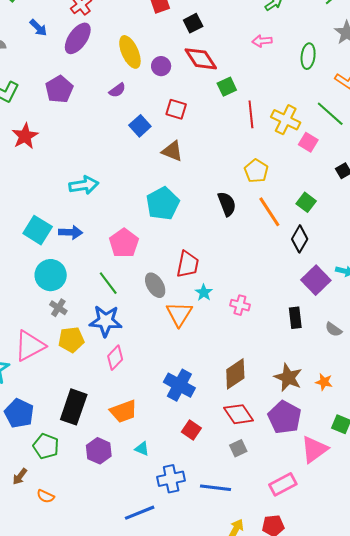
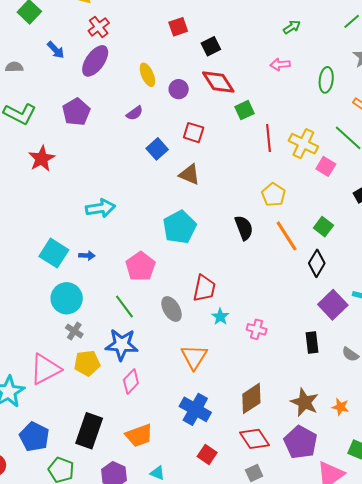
yellow ellipse: (130, 52) -> (147, 75), size x0.7
blue arrow: (71, 232) -> (87, 255), size x0.7
orange triangle: (179, 314) -> (194, 357), moved

